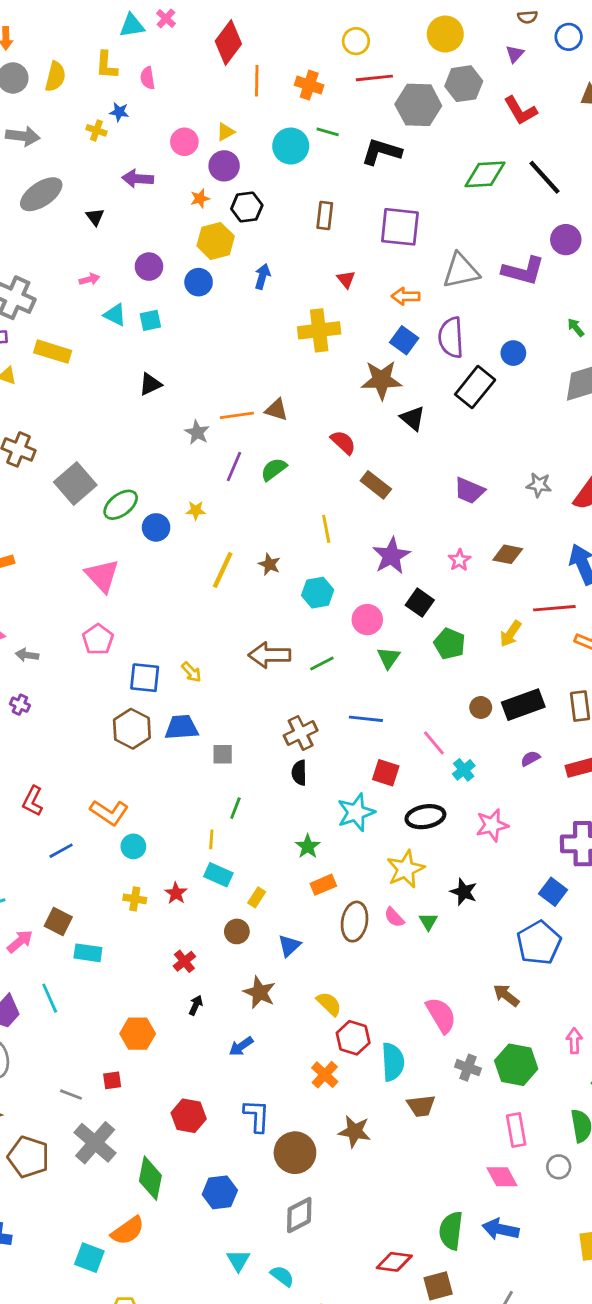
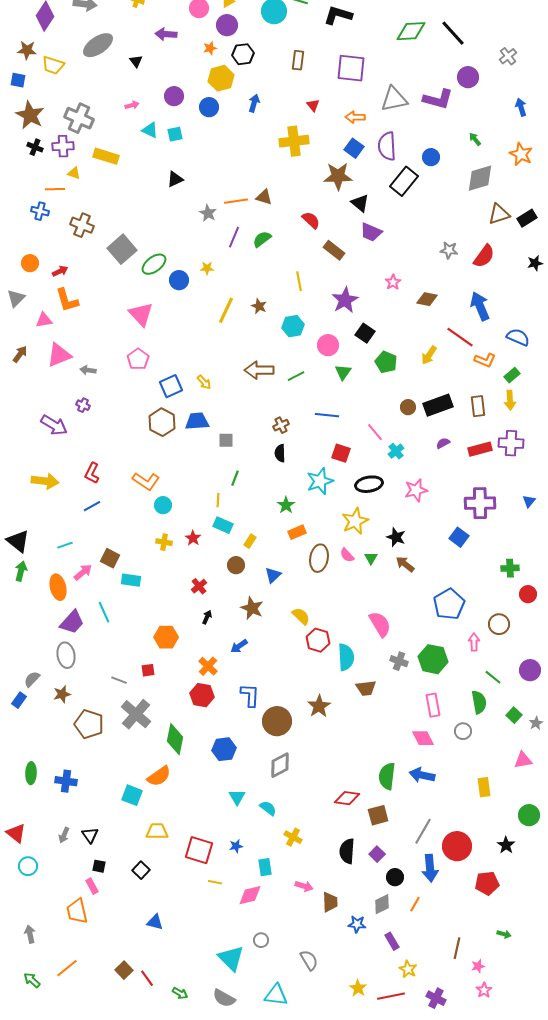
purple trapezoid: (469, 491) -> (371, 232), moved
pink star: (459, 560) -> (393, 282), moved
red line: (554, 608) -> (460, 337), turned 40
blue square: (145, 678) -> (171, 386), turned -30
brown cross: (301, 733) -> (281, 425), size x0.7
blue line: (61, 851) -> (92, 506), moved
blue pentagon: (539, 943) -> (449, 604), moved
brown arrow: (506, 995) -> (405, 564), moved
orange cross: (325, 1075) -> (208, 666), moved
brown star: (355, 1131) -> (319, 706), turned 30

